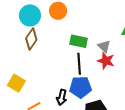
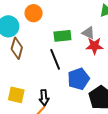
black line: (79, 64) -> (55, 59), moved
black arrow: (62, 97) -> (44, 98), moved

